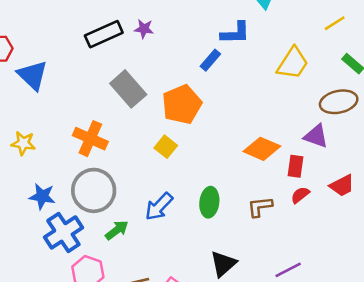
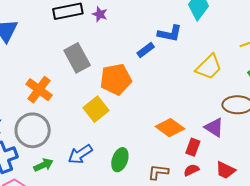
yellow square: (166, 147) -> (96, 109), size x1.4
red trapezoid: (342, 186) -> (225, 170), turned 40

